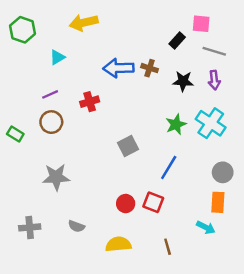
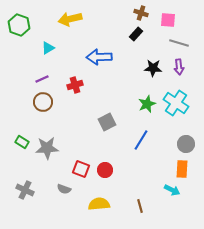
black rectangle: (177, 41) -> (136, 34), moved
brown cross: (150, 68) -> (141, 13), moved
green rectangle: (15, 134) -> (22, 142), moved
red square: (153, 202) -> (81, 169), moved
gray cross: (30, 227) -> (25, 190), turned 30

